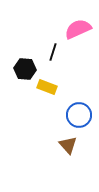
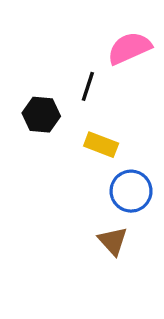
yellow rectangle: (47, 87) -> (101, 145), moved

